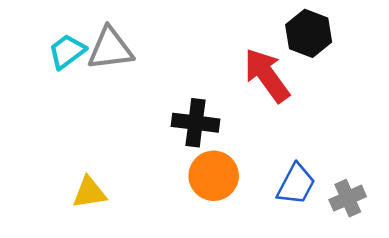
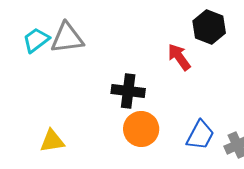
red arrow: (267, 75) -> (179, 57), size x0.7

